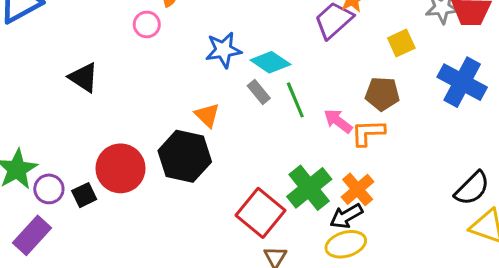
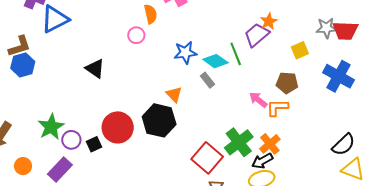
green line: (295, 100) -> (236, 54), moved

